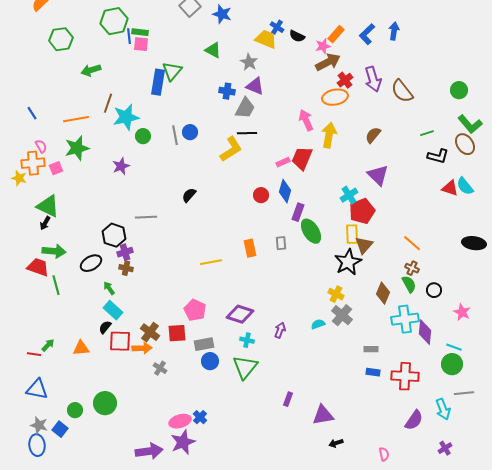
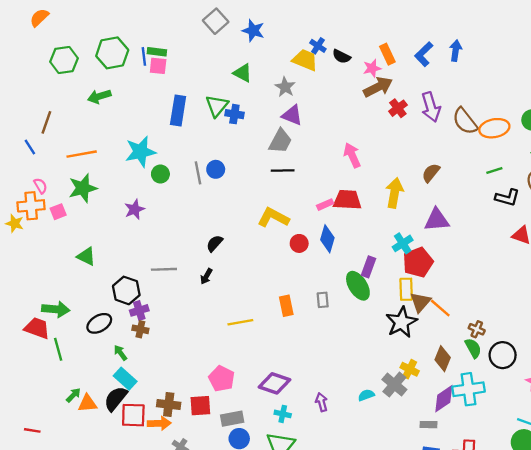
green hexagon: (114, 21) -> (112, 53), moved
orange rectangle: (336, 34) -> (387, 54), turned -66
green triangle: (172, 71) -> (217, 106), moved
blue cross: (227, 91) -> (234, 114), moved
orange ellipse: (335, 97) -> (494, 128), moved
brown line: (108, 103) -> (46, 122), moved
yellow arrow: (329, 135) -> (394, 193), moved
yellow L-shape: (231, 149) -> (273, 218), moved, turned -120
red trapezoid: (302, 158) -> (347, 200), turned 70
purple triangle: (378, 175) -> (437, 220), turned -50
green triangle: (48, 206) -> (86, 256), moved, size x0.7
purple rectangle: (298, 212) -> (369, 267), moved
black arrow: (45, 223) -> (206, 276), moved
orange line: (412, 243) -> (440, 308), moved
black circle: (434, 290) -> (503, 355), size x1.5
yellow cross: (336, 294) -> (410, 369), moved
black semicircle: (105, 327) -> (116, 399), size x1.6
purple arrow: (280, 330) -> (321, 402), turned -35
brown cross: (150, 332) -> (169, 405), turned -30
purple diamond: (425, 332) -> (444, 399), moved, turned 50
green arrow: (48, 345) -> (73, 395), moved
orange triangle: (81, 348) -> (87, 403), moved

